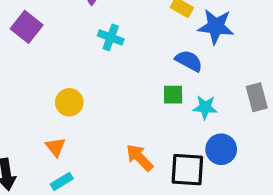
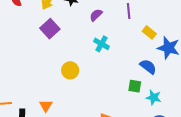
yellow circle: (69, 102) -> (70, 70), moved
orange triangle: (56, 147) -> (46, 106), moved

